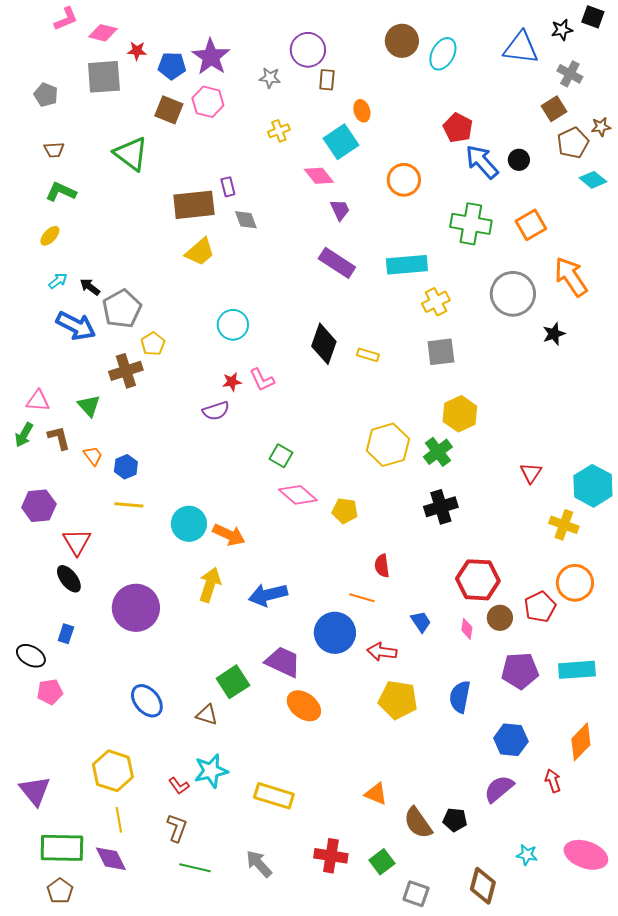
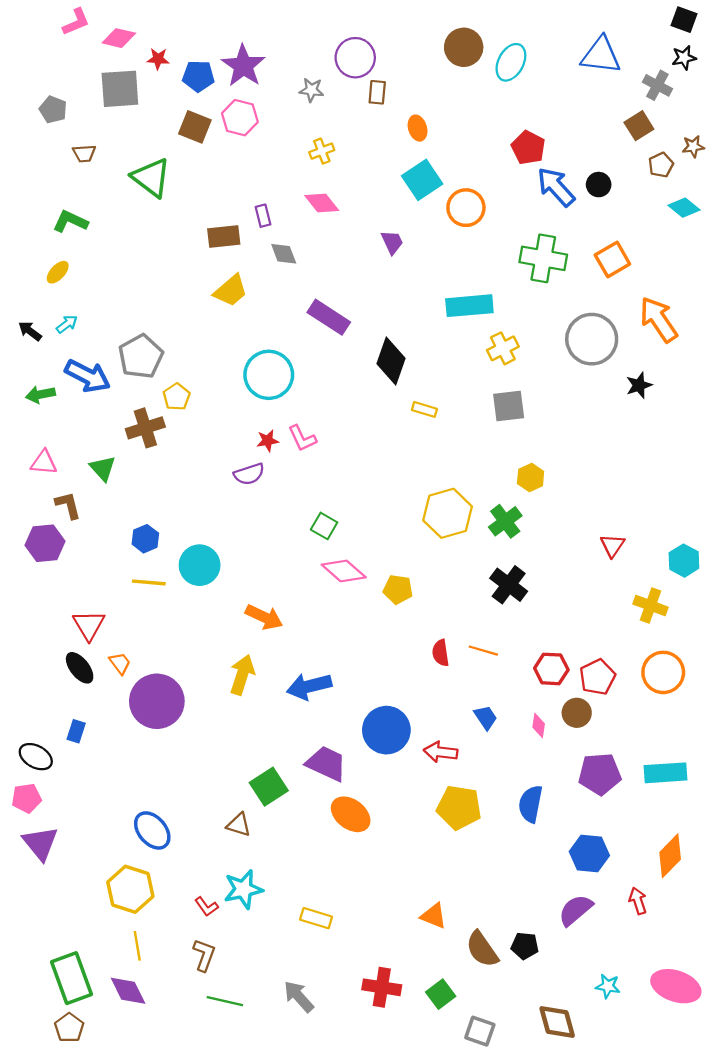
black star: (562, 30) -> (684, 58), moved
cyan square: (341, 142) -> (422, 180), moved
brown pentagon: (573, 143) -> (661, 165), size x0.7
brown trapezoid: (54, 150) -> (84, 153), moved
pink diamond: (319, 176) -> (322, 203), moved
brown rectangle: (194, 205) -> (224, 236), size x0.7
purple rectangle: (337, 263) -> (329, 317), moved
black arrow: (90, 287) -> (30, 331), moved
cyan circle: (233, 325) -> (269, 375), size x1.4
black diamond: (324, 344) -> (391, 361), moved
yellow hexagon: (460, 414) -> (531, 478), size x0.7
green arrow: (24, 435) -> (40, 394), moved, turned 50
orange trapezoid: (93, 456) -> (120, 663), moved
cyan hexagon: (593, 486) -> (684, 561), size x0.7
purple hexagon: (39, 506) -> (45, 543), moved
black cross: (441, 507) -> (509, 585), turned -36
cyan circle: (189, 524) -> (200, 565), moved
red hexagon: (478, 580) -> (551, 669), size x0.7
orange line: (362, 598) -> (483, 651), moved
red pentagon: (540, 607) -> (597, 677), moved
pink pentagon: (50, 692) -> (27, 798), moved
blue ellipse: (147, 701) -> (152, 830), moved
purple triangle: (35, 791) -> (40, 843), moved
yellow rectangle: (274, 796) -> (316, 918), size x0.7
green rectangle: (62, 848) -> (72, 978), turned 69
brown diamond: (483, 886) -> (557, 1022), turned -30

